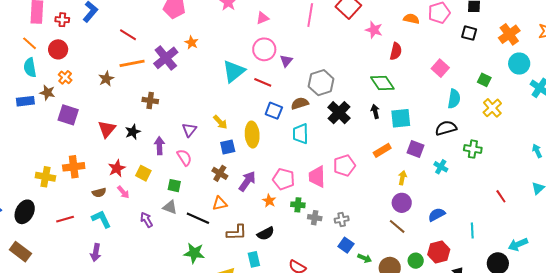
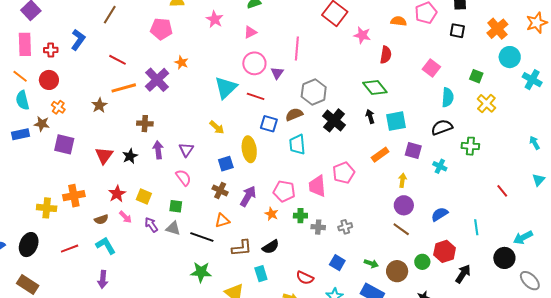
pink line: (310, 15) -> (297, 48), moved
yellow arrow: (220, 122) -> (217, 127), moved
purple arrow: (159, 146) -> (158, 150), moved
purple arrow: (146, 220) -> (151, 225), moved
blue square: (346, 245) -> (337, 263), moved

